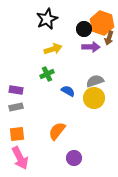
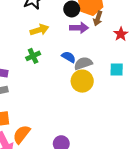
blue semicircle: (68, 91) -> (69, 57), moved
orange semicircle: (57, 131) -> (22, 134), moved

